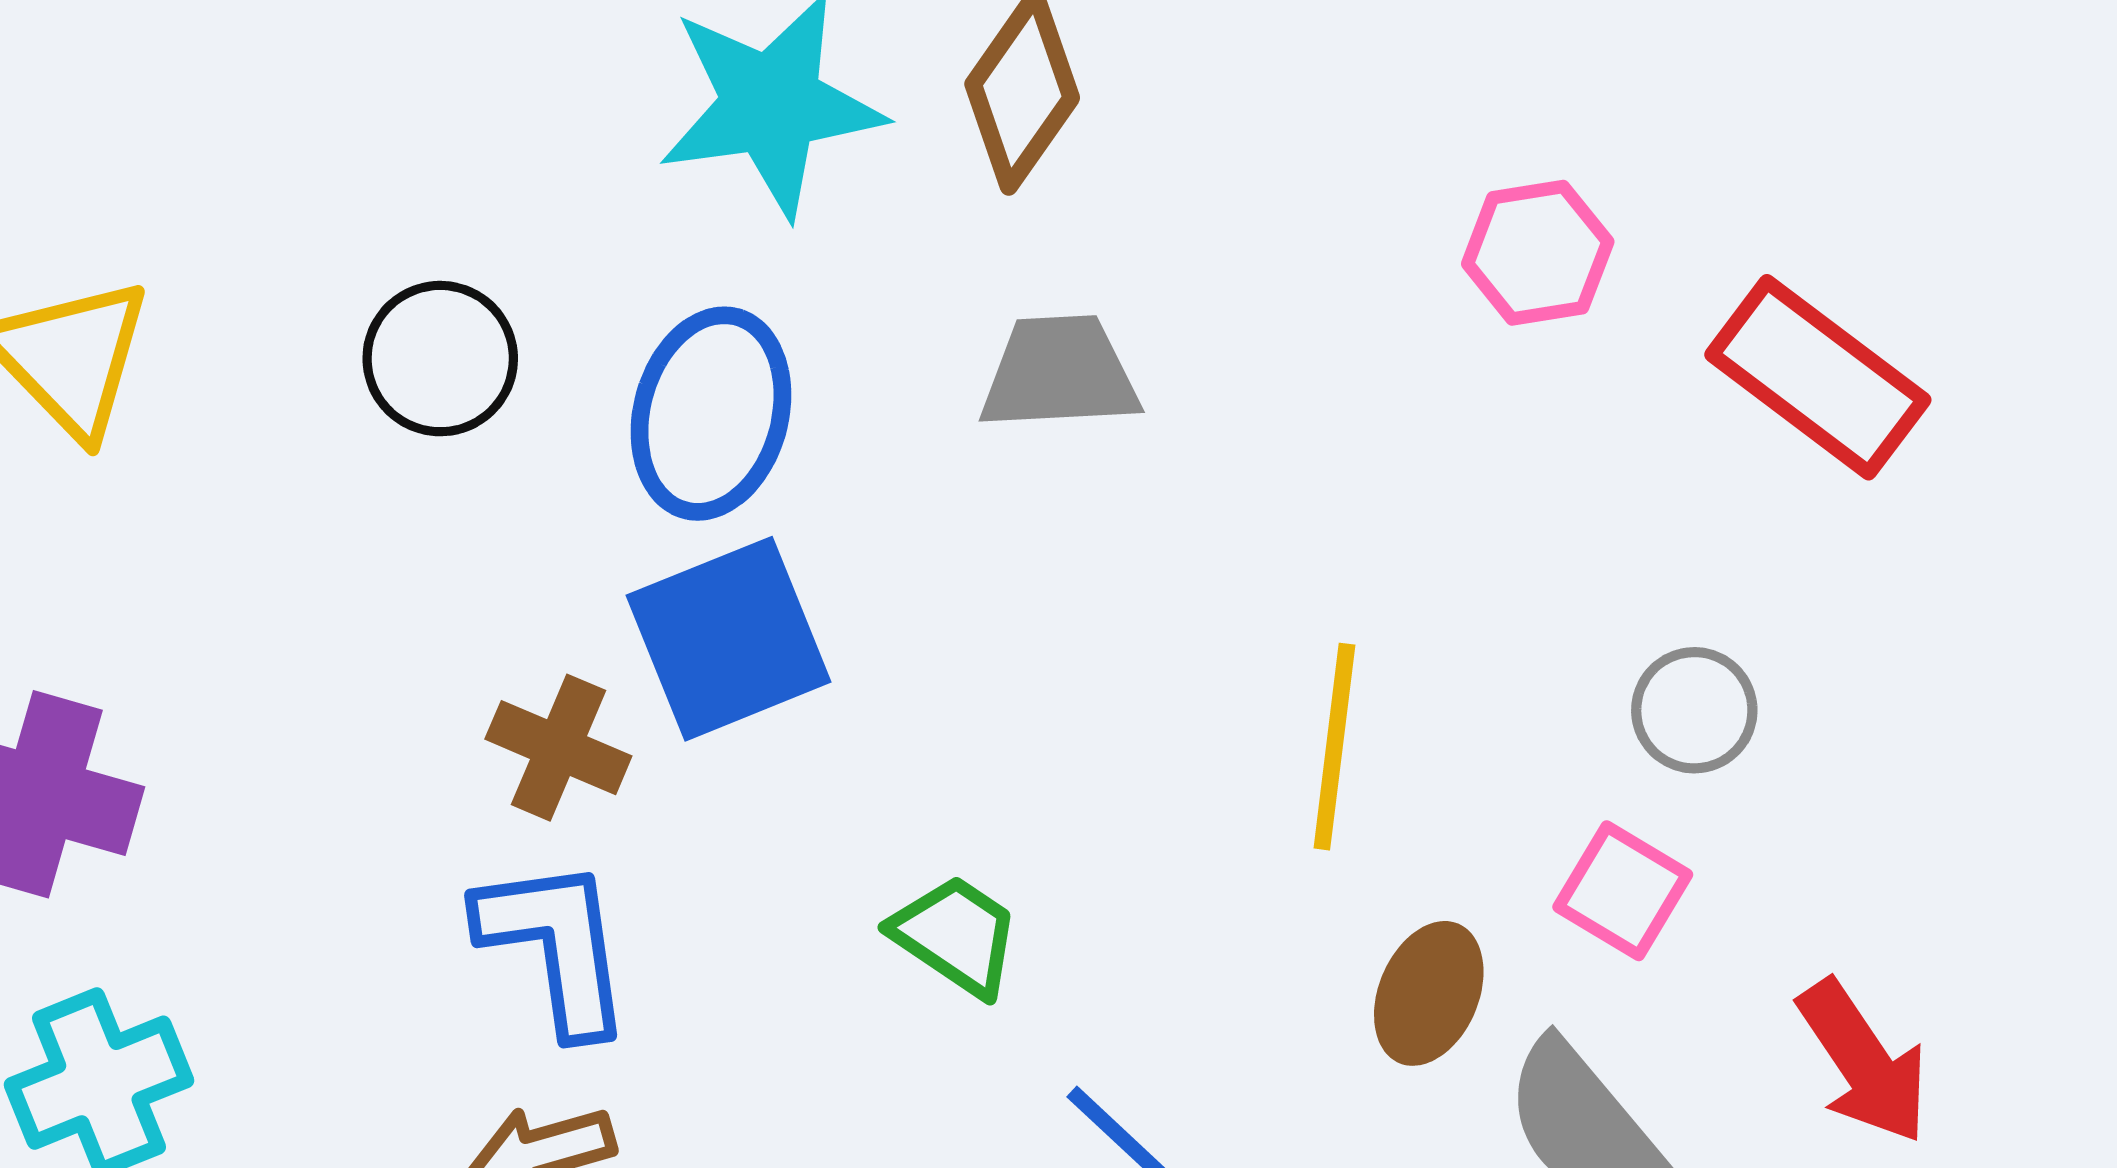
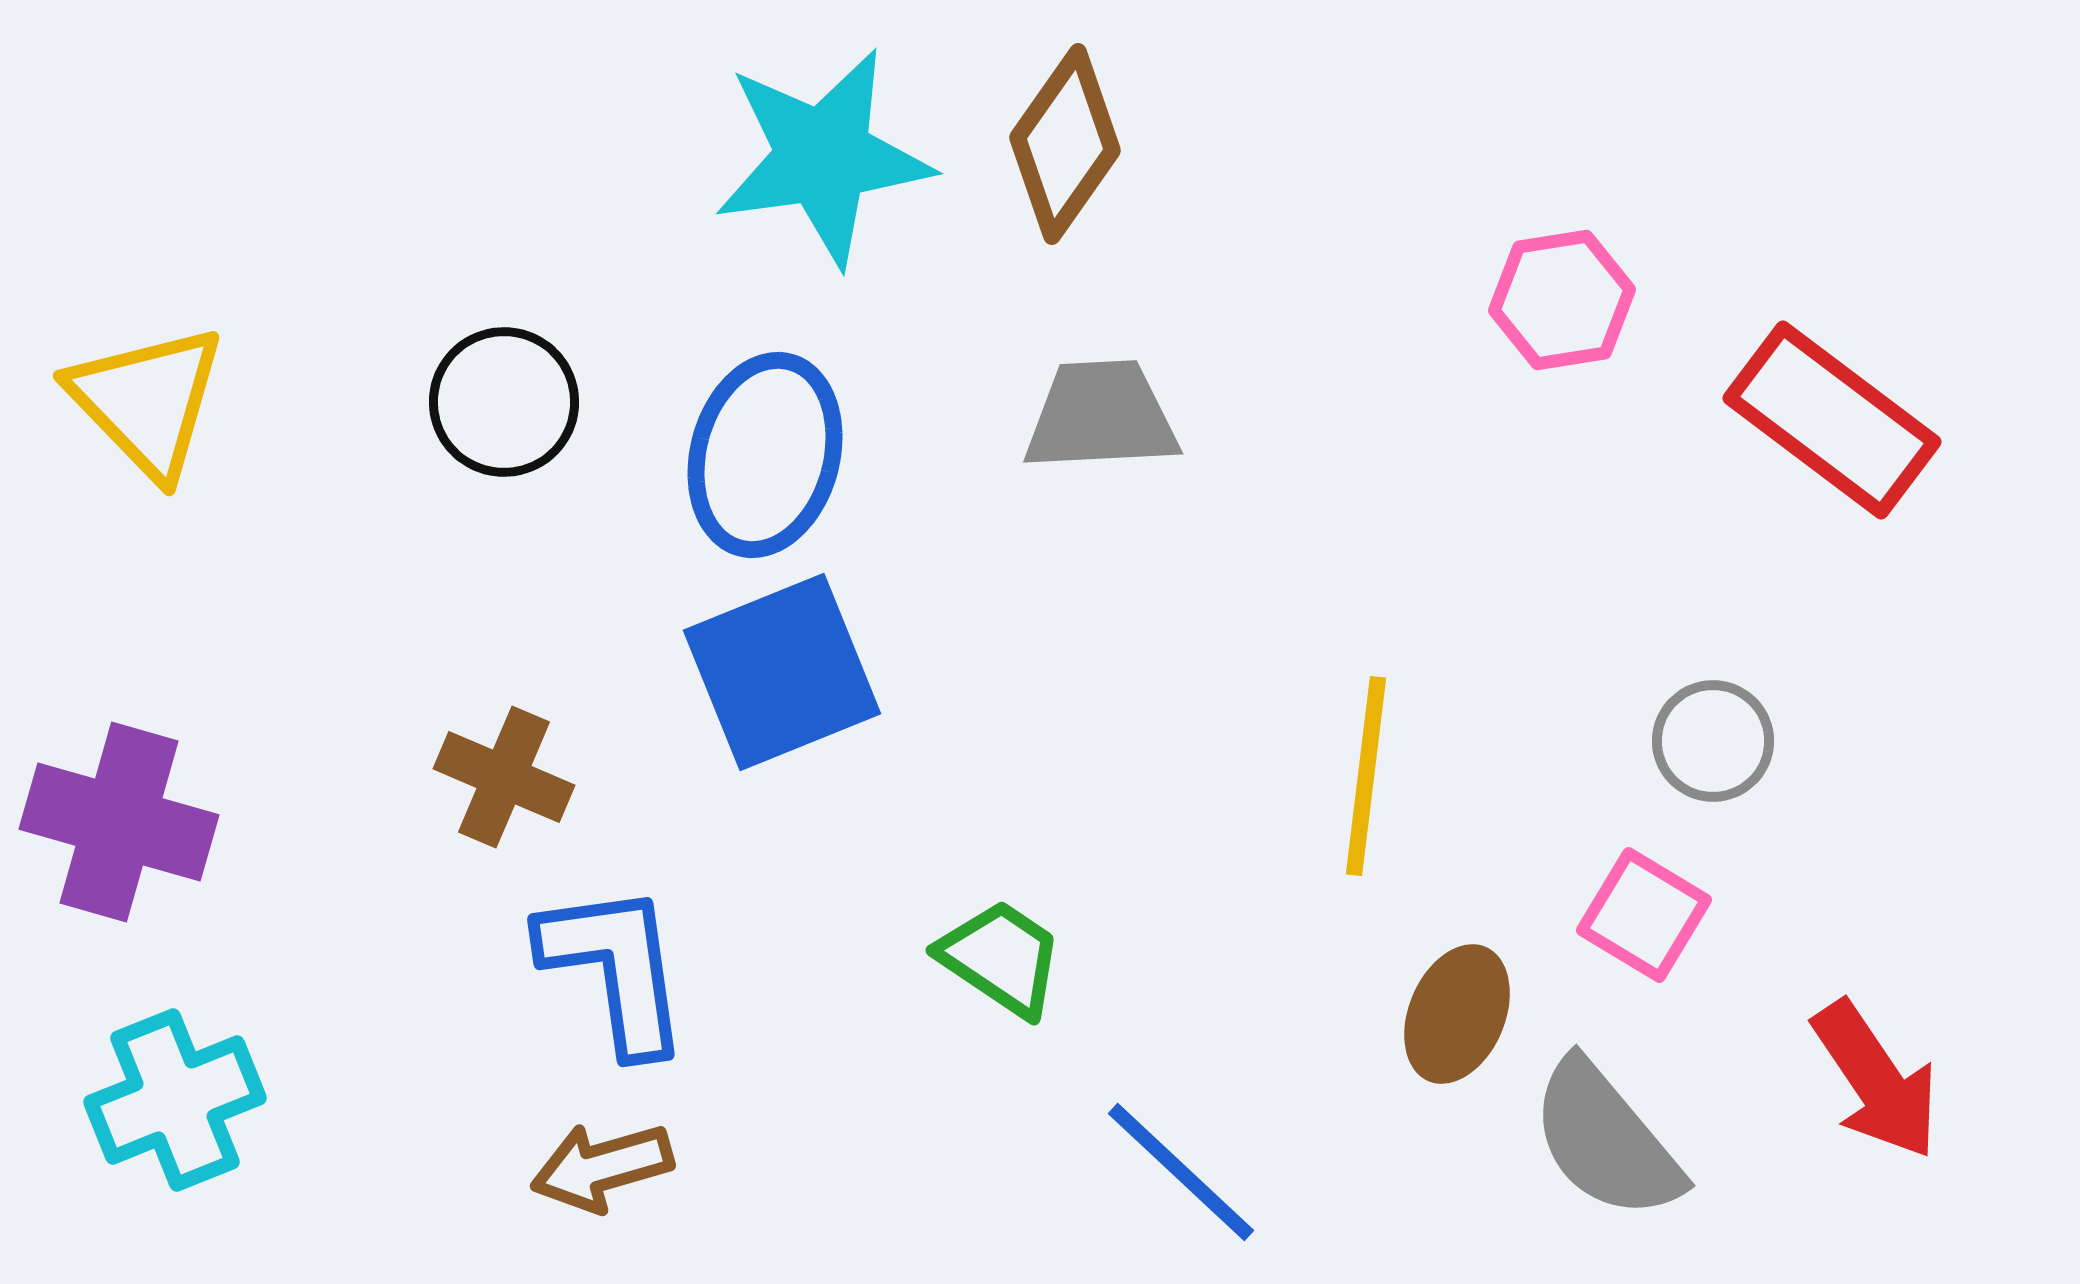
brown cross: (558, 748) -> (504, 777), moved

